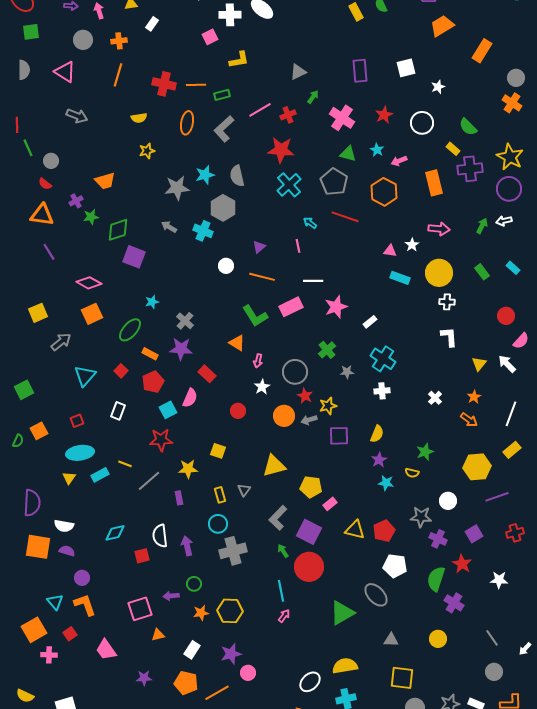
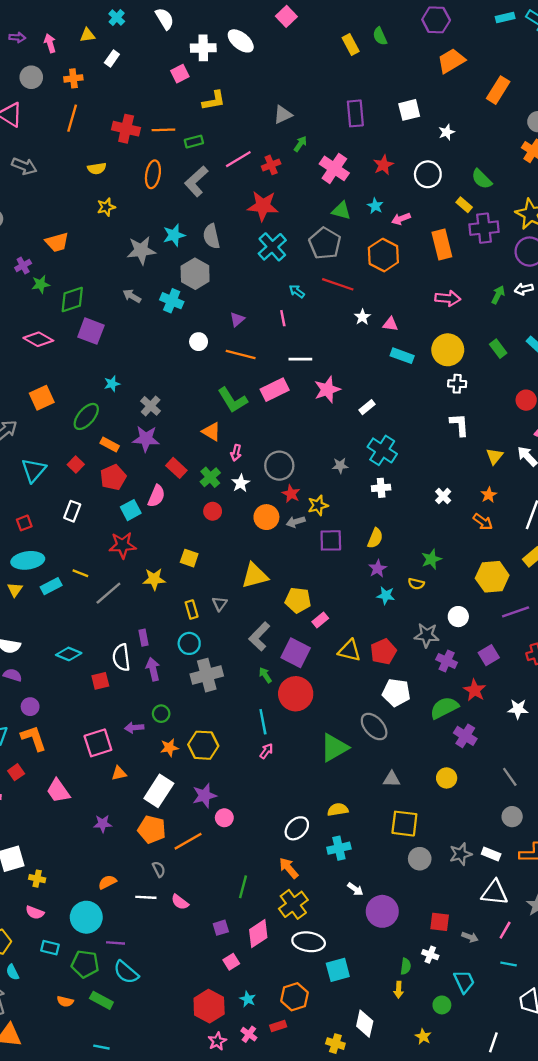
white star: (412, 245) -> (362, 317), moved
pink diamond: (89, 283) -> (38, 339), moved
green cross: (327, 350) -> (210, 477), moved
purple rectangle: (179, 498) -> (144, 638), moved
cyan diamond: (115, 533) -> (69, 654), turned 35
green semicircle: (436, 579) -> (444, 708), turned 45
white rectangle: (192, 650) -> (159, 791), size x1.5
yellow semicircle: (345, 666) -> (338, 810), size x0.7

